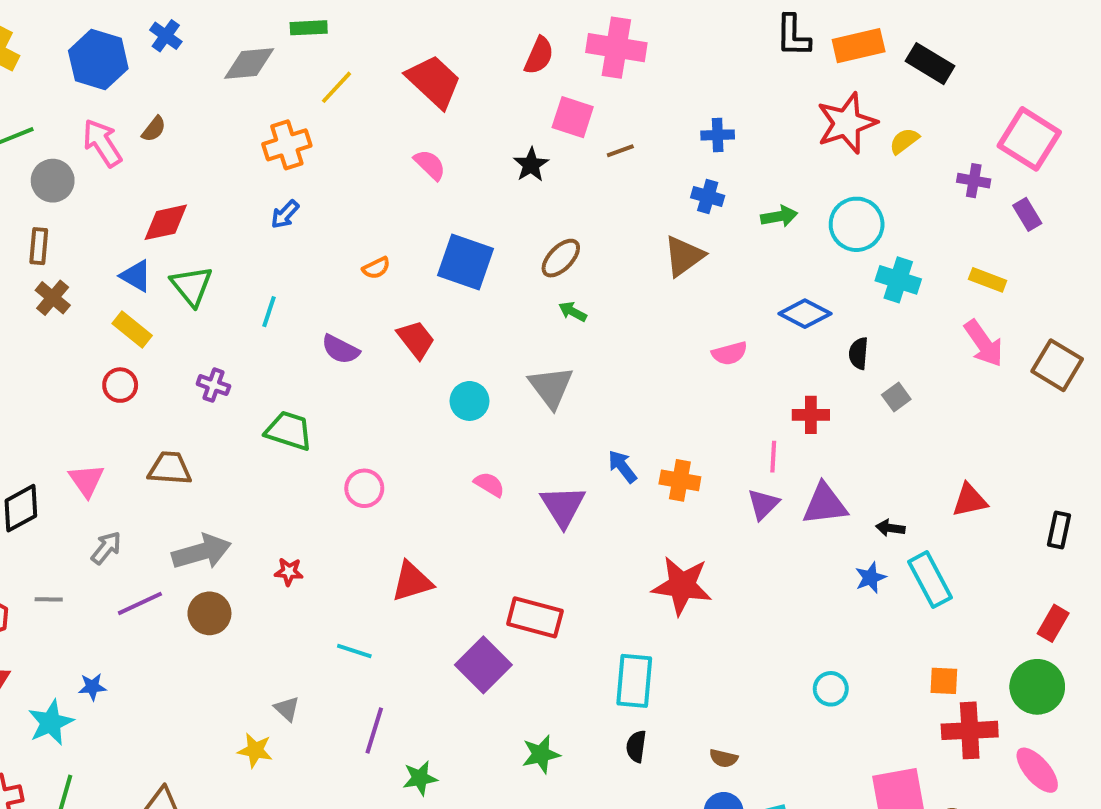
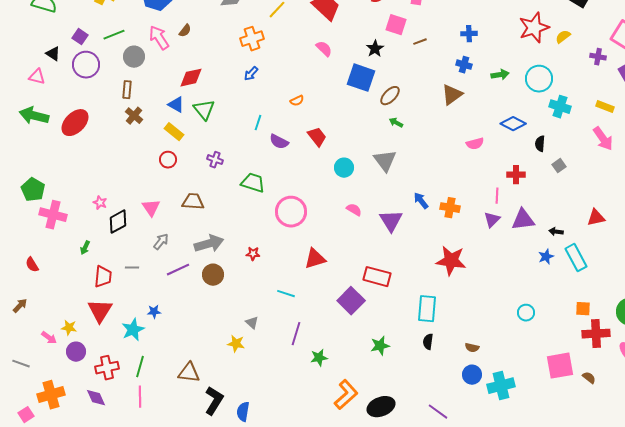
blue square: (466, 262) -> (361, 78), moved
cyan line: (269, 312) -> (258, 123), moved
pink circle: (364, 488) -> (291, 212), size x1.6

